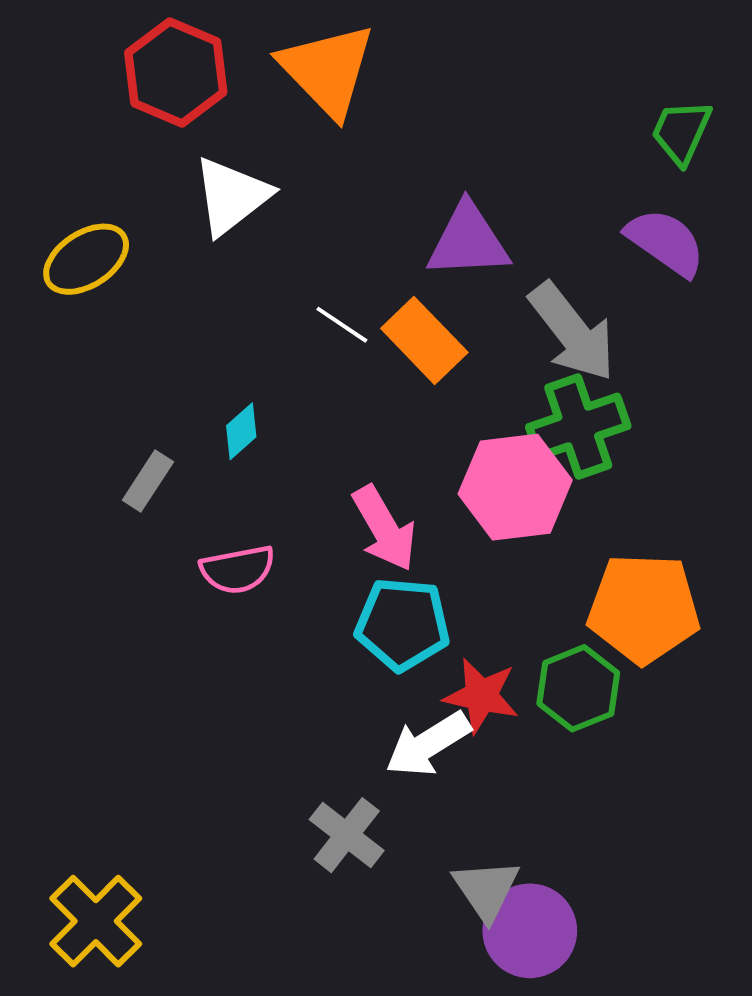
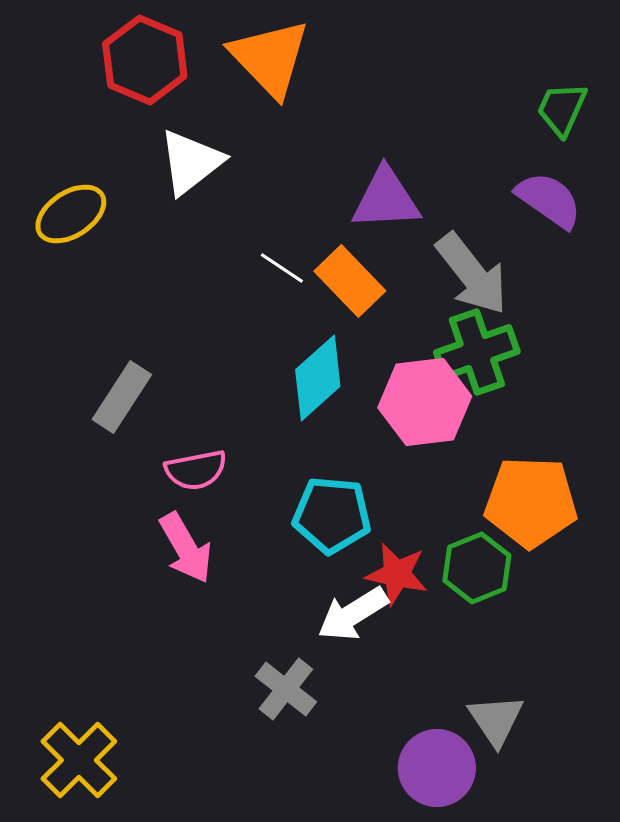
cyan diamond: (241, 431) -> (318, 378), moved, size x1.8
gray rectangle: (148, 481) -> (122, 397), size x1.4
pink arrow: (384, 528) -> (186, 548), moved
gray triangle: (486, 890) -> (496, 720), moved

